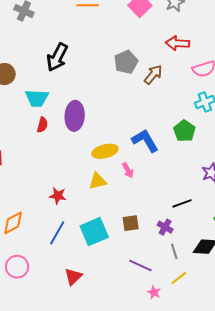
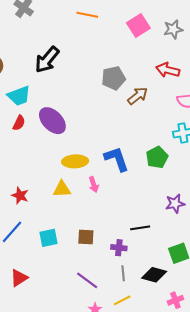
cyan trapezoid: (37, 98) -> (19, 96), turned -35
purple ellipse: (75, 116) -> (52, 121), turned -60
purple cross: (165, 227) -> (119, 248), turned -35
cyan square: (94, 232) -> (49, 238), size x0.7

